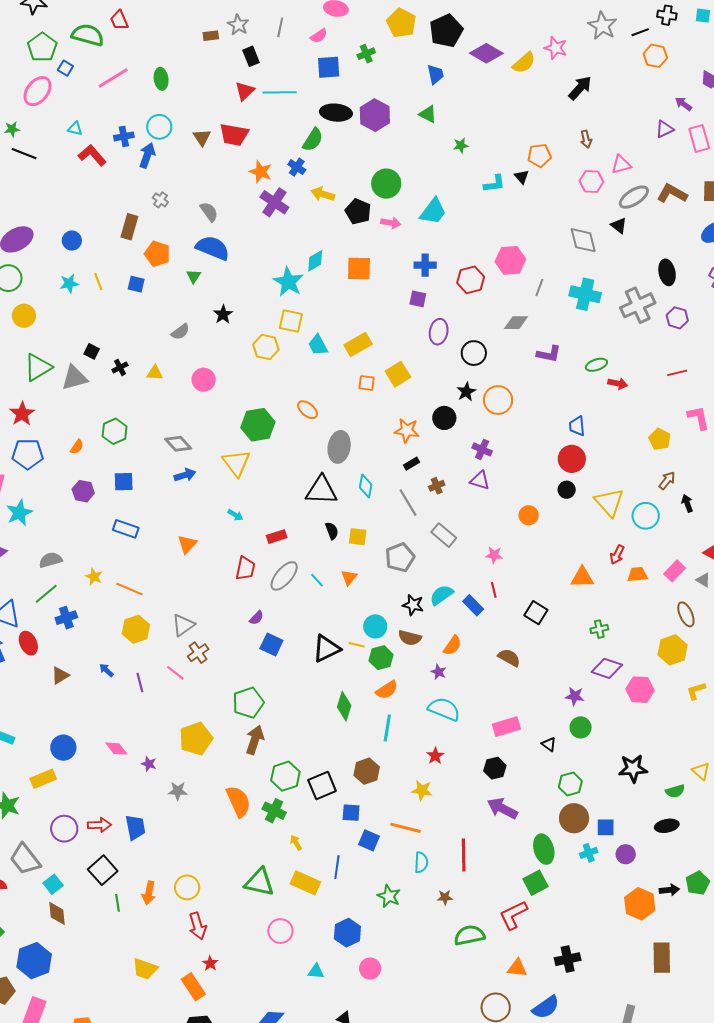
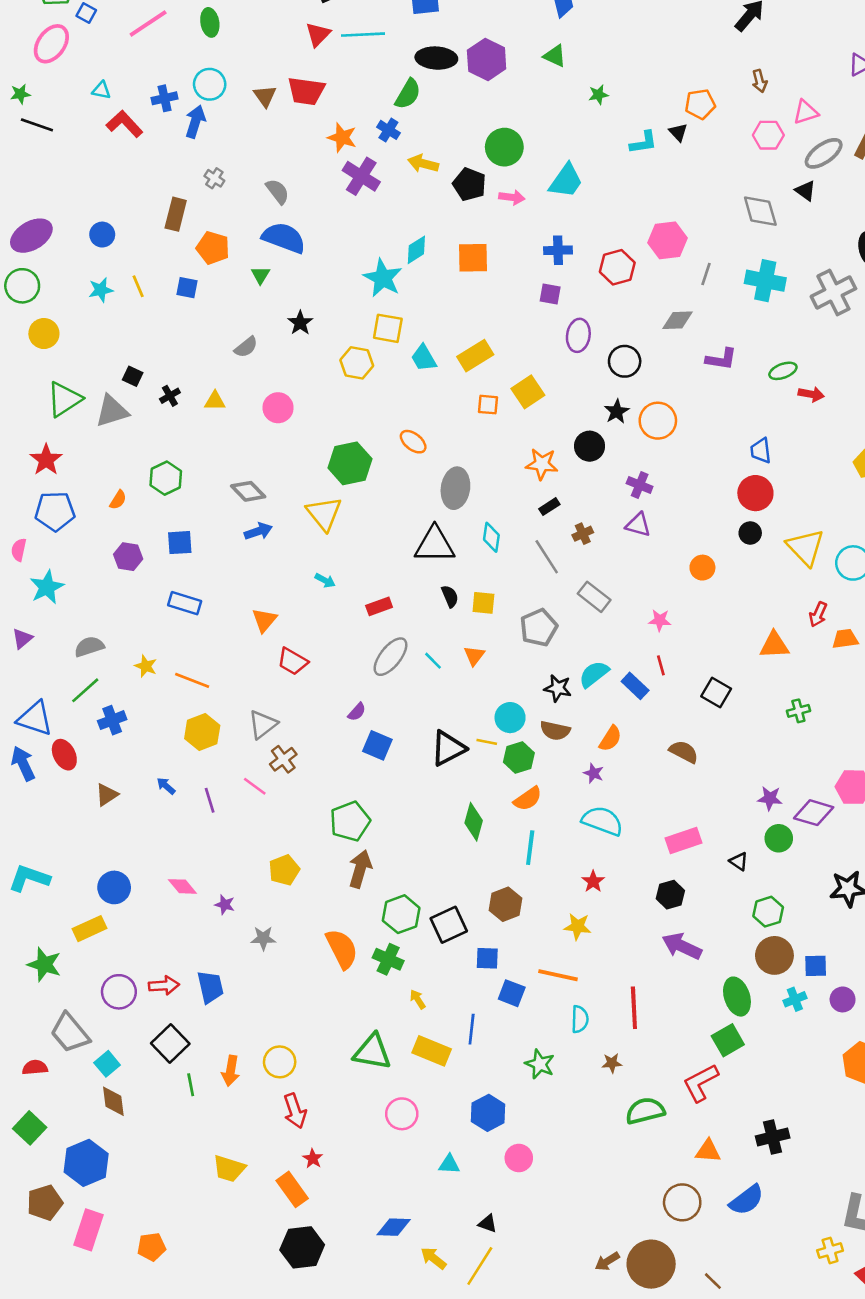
red trapezoid: (245, 568) -> (293, 661), moved, turned 110
purple diamond: (607, 668) -> (814, 813), moved
yellow pentagon: (196, 739) -> (284, 870), size x0.7

